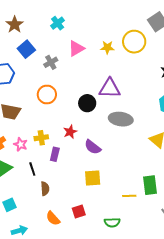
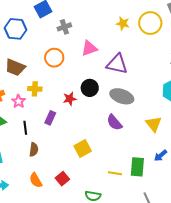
pink triangle: (76, 48) -> (89, 48), moved
black circle: (87, 103) -> (90, 88), moved
yellow cross: (41, 138) -> (35, 89), moved
purple semicircle: (93, 147) -> (114, 122), moved
yellow square: (93, 178) -> (83, 149), turned -36
red square: (79, 212) -> (62, 179), turned -32

